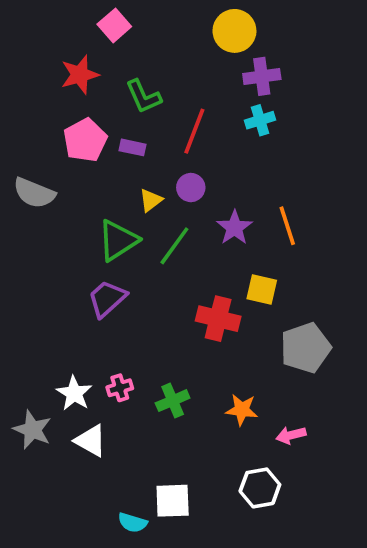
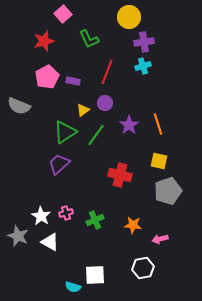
green L-shape: (143, 96) -> (89, 39), moved
yellow square: (262, 289) -> (159, 161), moved

